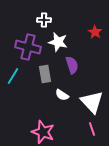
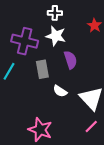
white cross: (44, 20) -> (55, 13), moved
pink line: (92, 129) -> (91, 127), turned 64

